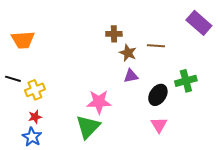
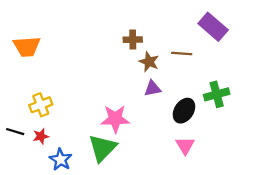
purple rectangle: (199, 23) -> (213, 27), moved
black line: (13, 79) -> (15, 132), moved
blue star: (32, 137) -> (61, 160), moved

